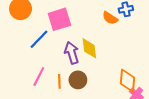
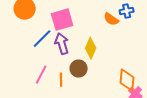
yellow diamond: (89, 48) -> (91, 48), turned 30
purple arrow: (72, 53) -> (62, 44), moved
brown circle: (78, 80) -> (79, 69), moved

